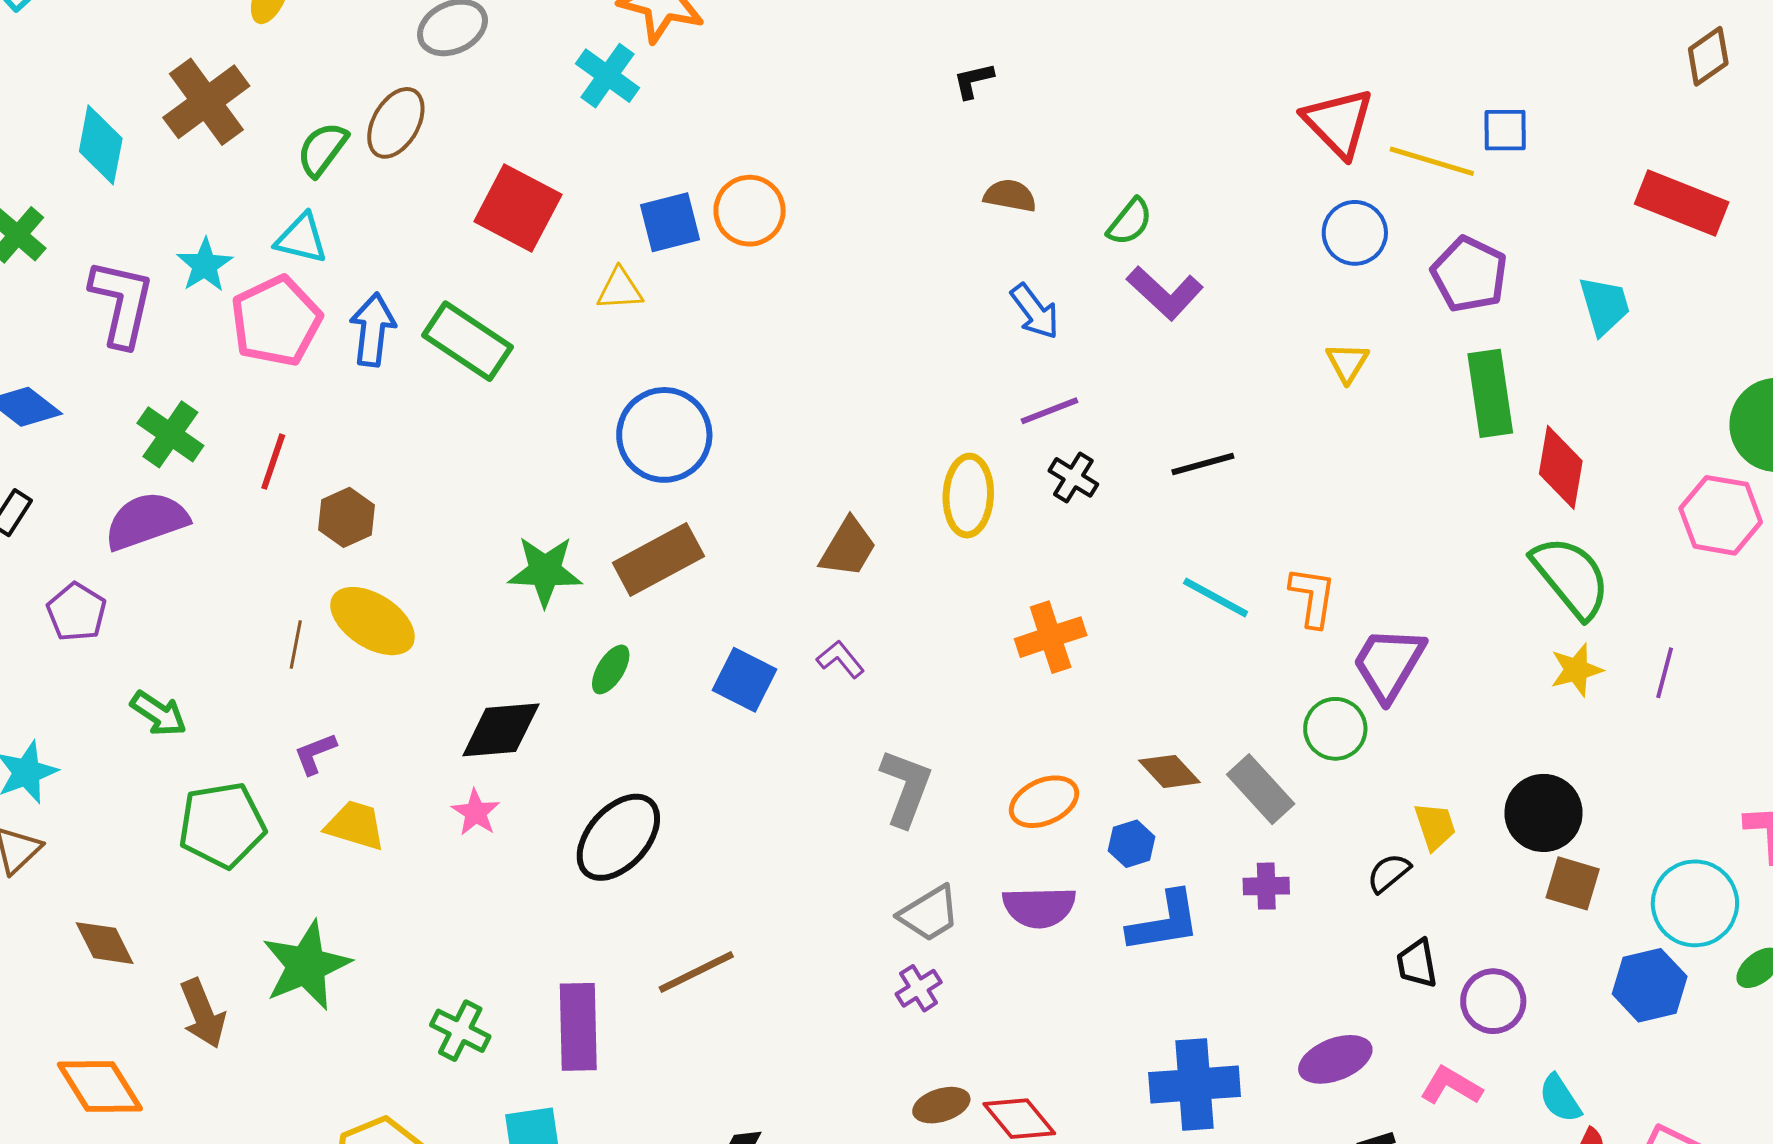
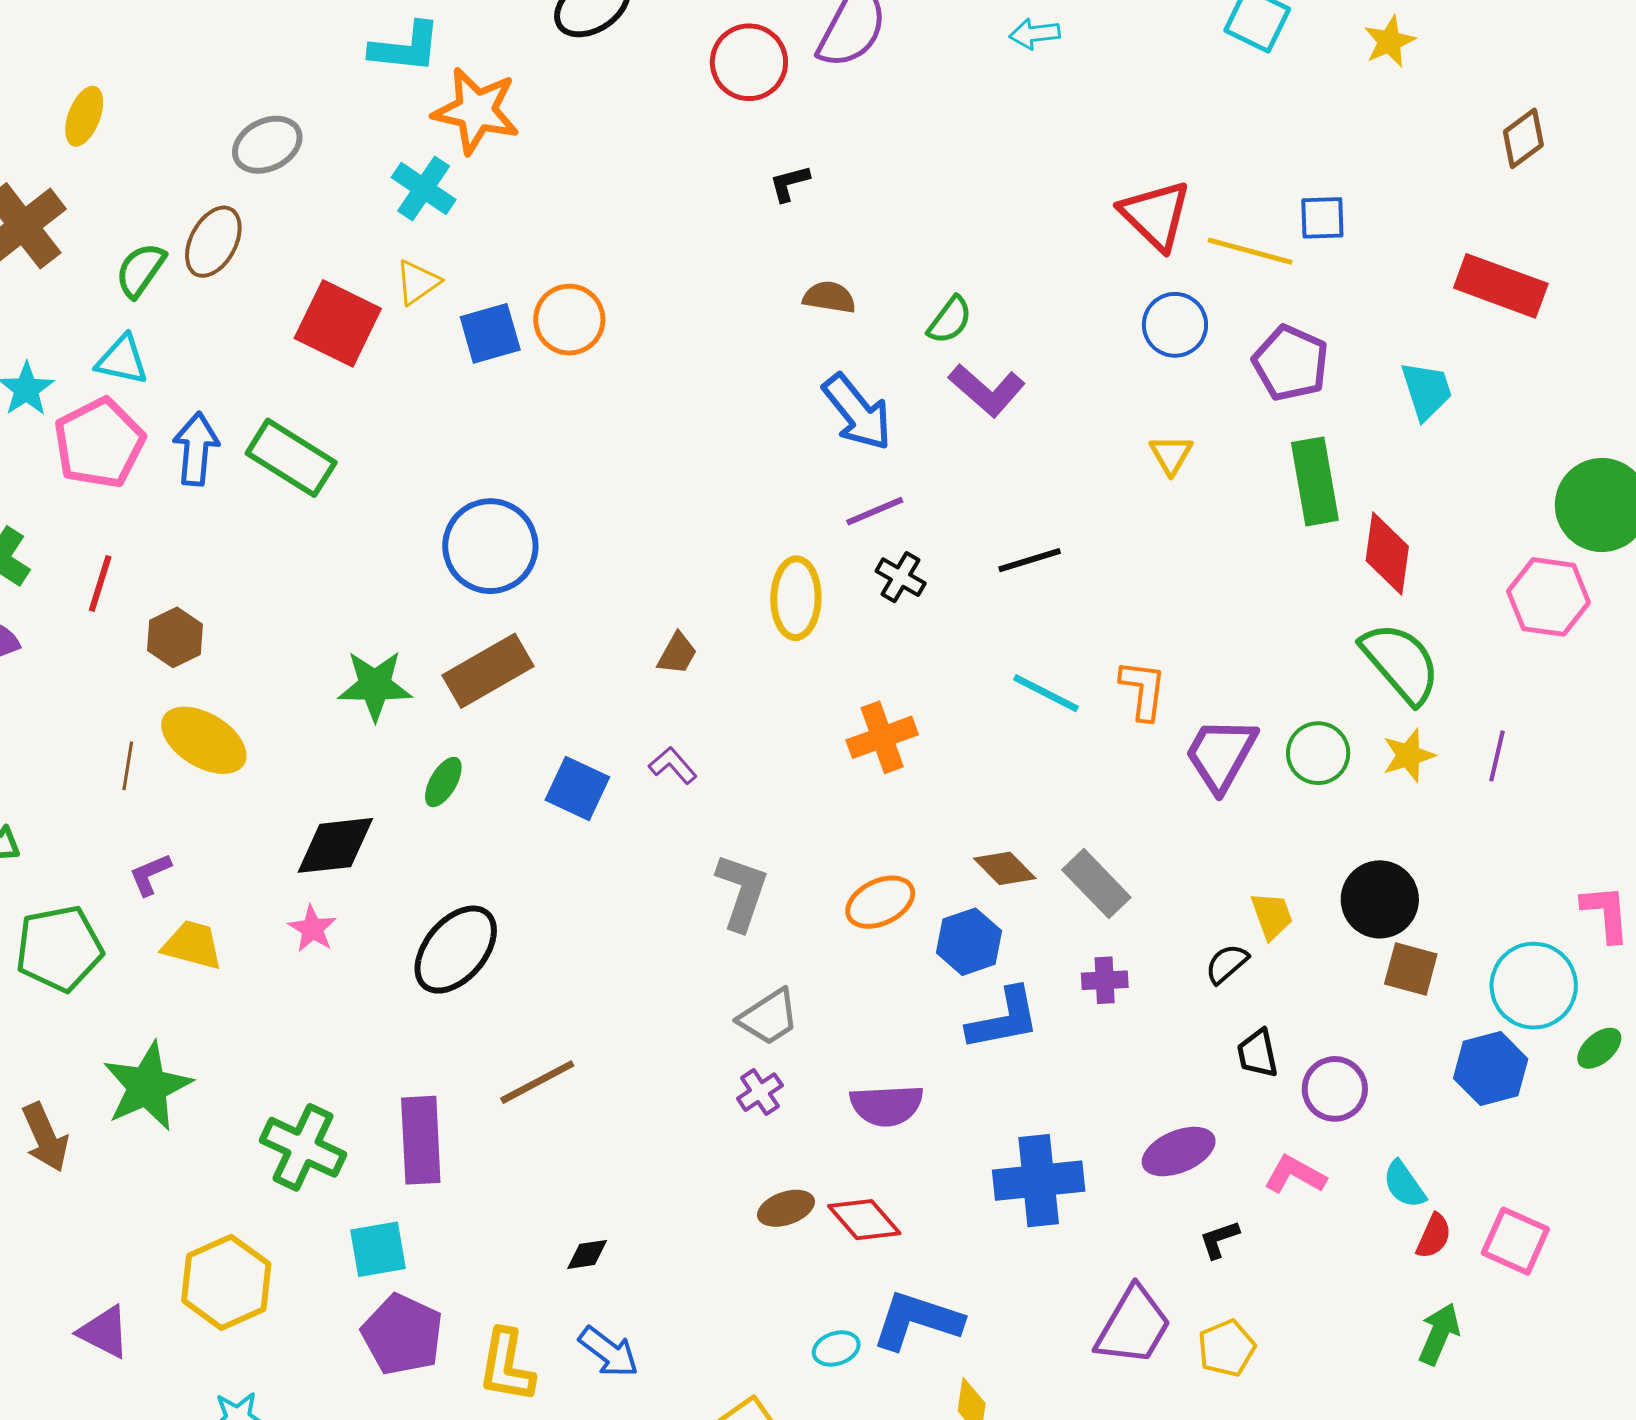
yellow triangle: (620, 289) -> (418, 282), moved, turned -30
blue arrow: (1035, 311) -> (857, 412), size x1.4
brown trapezoid: (848, 548) -> (677, 654), size x0.7
green circle: (1335, 729) -> (1318, 753), moved
blue hexagon: (1132, 844) -> (969, 942), size x1.4
purple semicircle: (1039, 907) -> (887, 1105), moved
green cross: (460, 1031) -> (303, 1147), size x1.4

